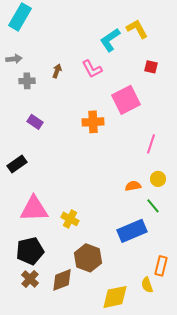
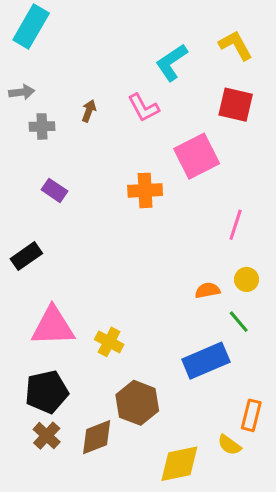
yellow L-shape: (137, 29) -> (236, 45), moved
red square: (151, 67) -> (236, 105), size x1.6
yellow semicircle: (147, 285) -> (229, 445), turned -35

